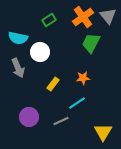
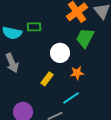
green rectangle: (49, 20) -> (34, 27), moved, turned 32
white circle: (40, 52) -> (60, 53), moved

